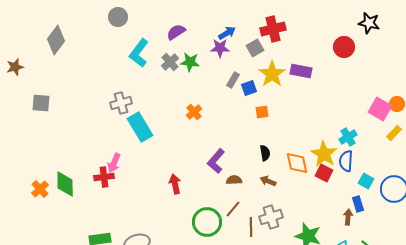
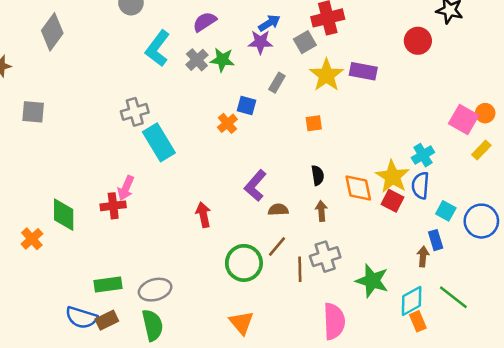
blue square: (249, 88) -> (246, 106), moved, turned 35
brown arrow: (268, 181) -> (321, 211), turned 63
orange cross: (40, 189) -> (32, 239), moved

